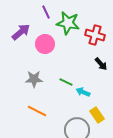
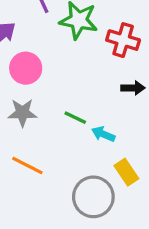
pink circle: (45, 44) -> (26, 68), moved
black arrow: (101, 64) -> (133, 88), turned -48

